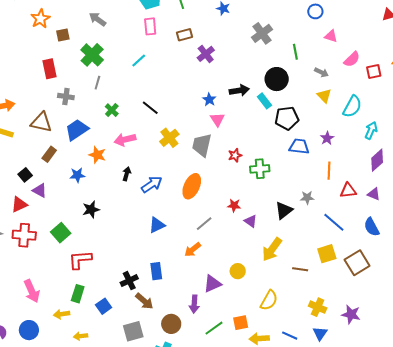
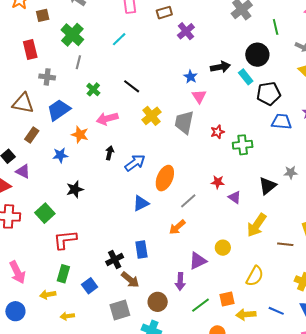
orange ellipse: (192, 186) -> (165, 178), moved

